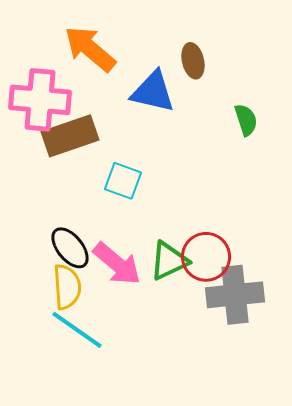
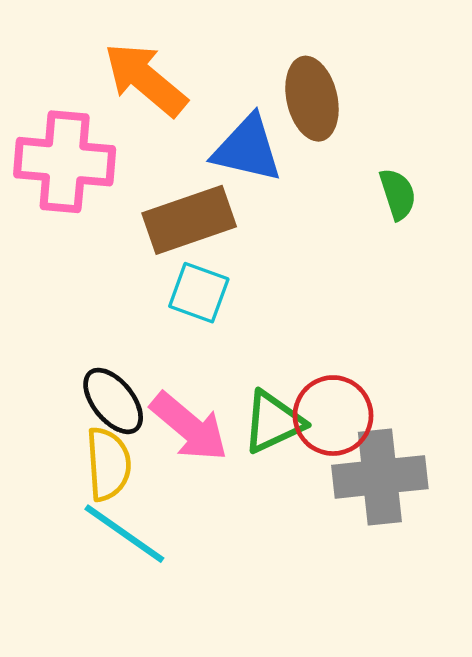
brown ellipse: (193, 61) -> (312, 99), size x1.4
brown rectangle: (70, 136) -> (189, 220), moved

